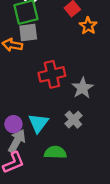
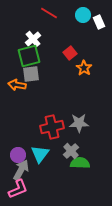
red cross: (52, 74) -> (52, 127), moved
gray star: (82, 88) -> (79, 123), turned 30
green semicircle: (55, 152) -> (80, 163), moved

